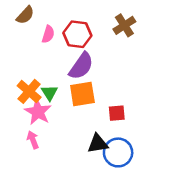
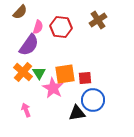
purple semicircle: (81, 66) -> (29, 45), moved
pink star: (38, 112) -> (53, 88), moved
red square: (117, 113) -> (85, 78), moved
blue circle: (118, 152) -> (93, 100), moved

